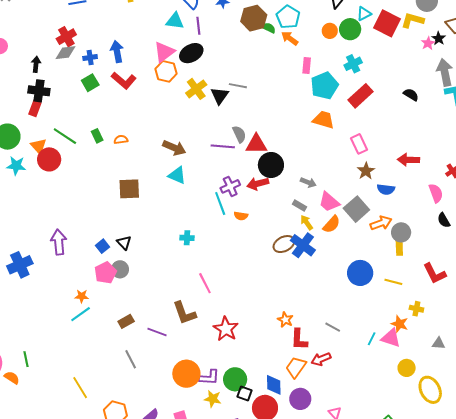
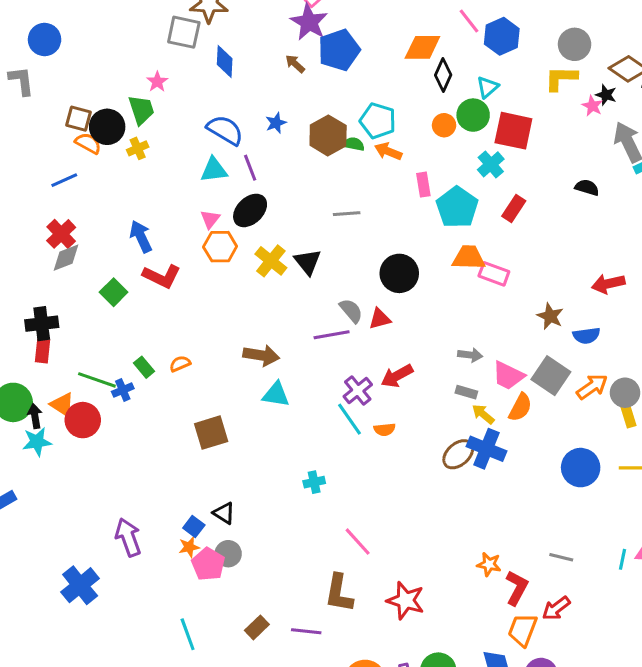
red square: (387, 23) -> (513, 131), moved
pink triangle: (164, 52) -> (210, 219), size x0.6
blue cross: (90, 58) -> (123, 390), moved
black arrow: (36, 64) -> (35, 416), moved
gray line: (238, 86) -> (347, 214), moved
red rectangle: (360, 96) -> (514, 208), size x0.7
red triangle: (256, 144) -> (380, 319), size x0.7
pink rectangle: (359, 144) -> (494, 274), moved, turned -30
black circle: (271, 165) -> (399, 273), moved
orange star: (82, 296) -> (189, 547), moved
brown L-shape: (184, 313) -> (339, 593), turned 44
cyan line: (81, 314) -> (188, 634), turned -60
red L-shape: (299, 339) -> (517, 588), turned -140

